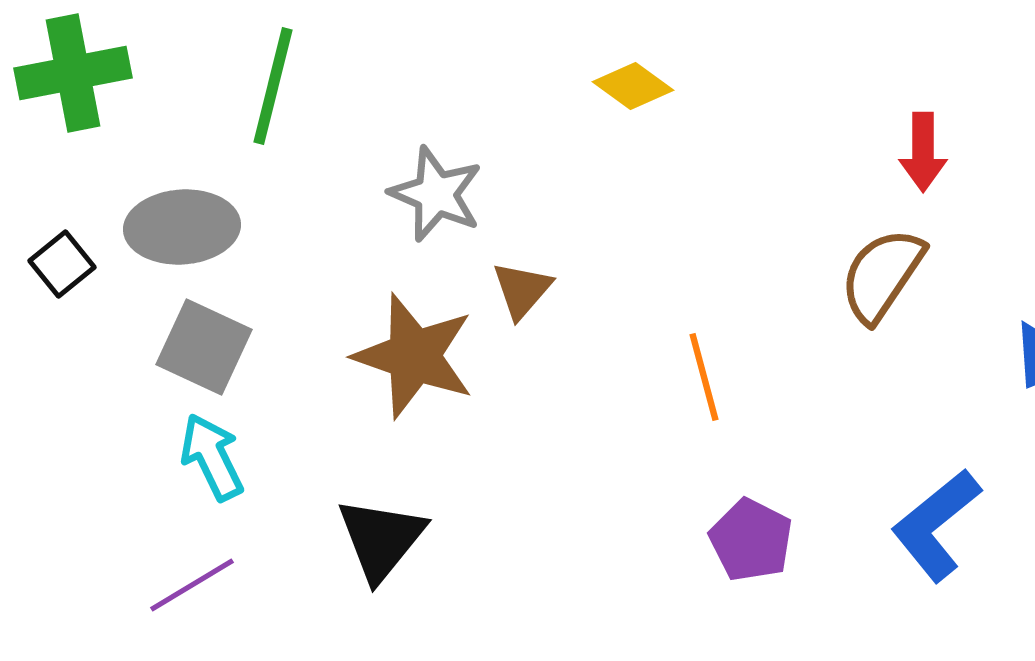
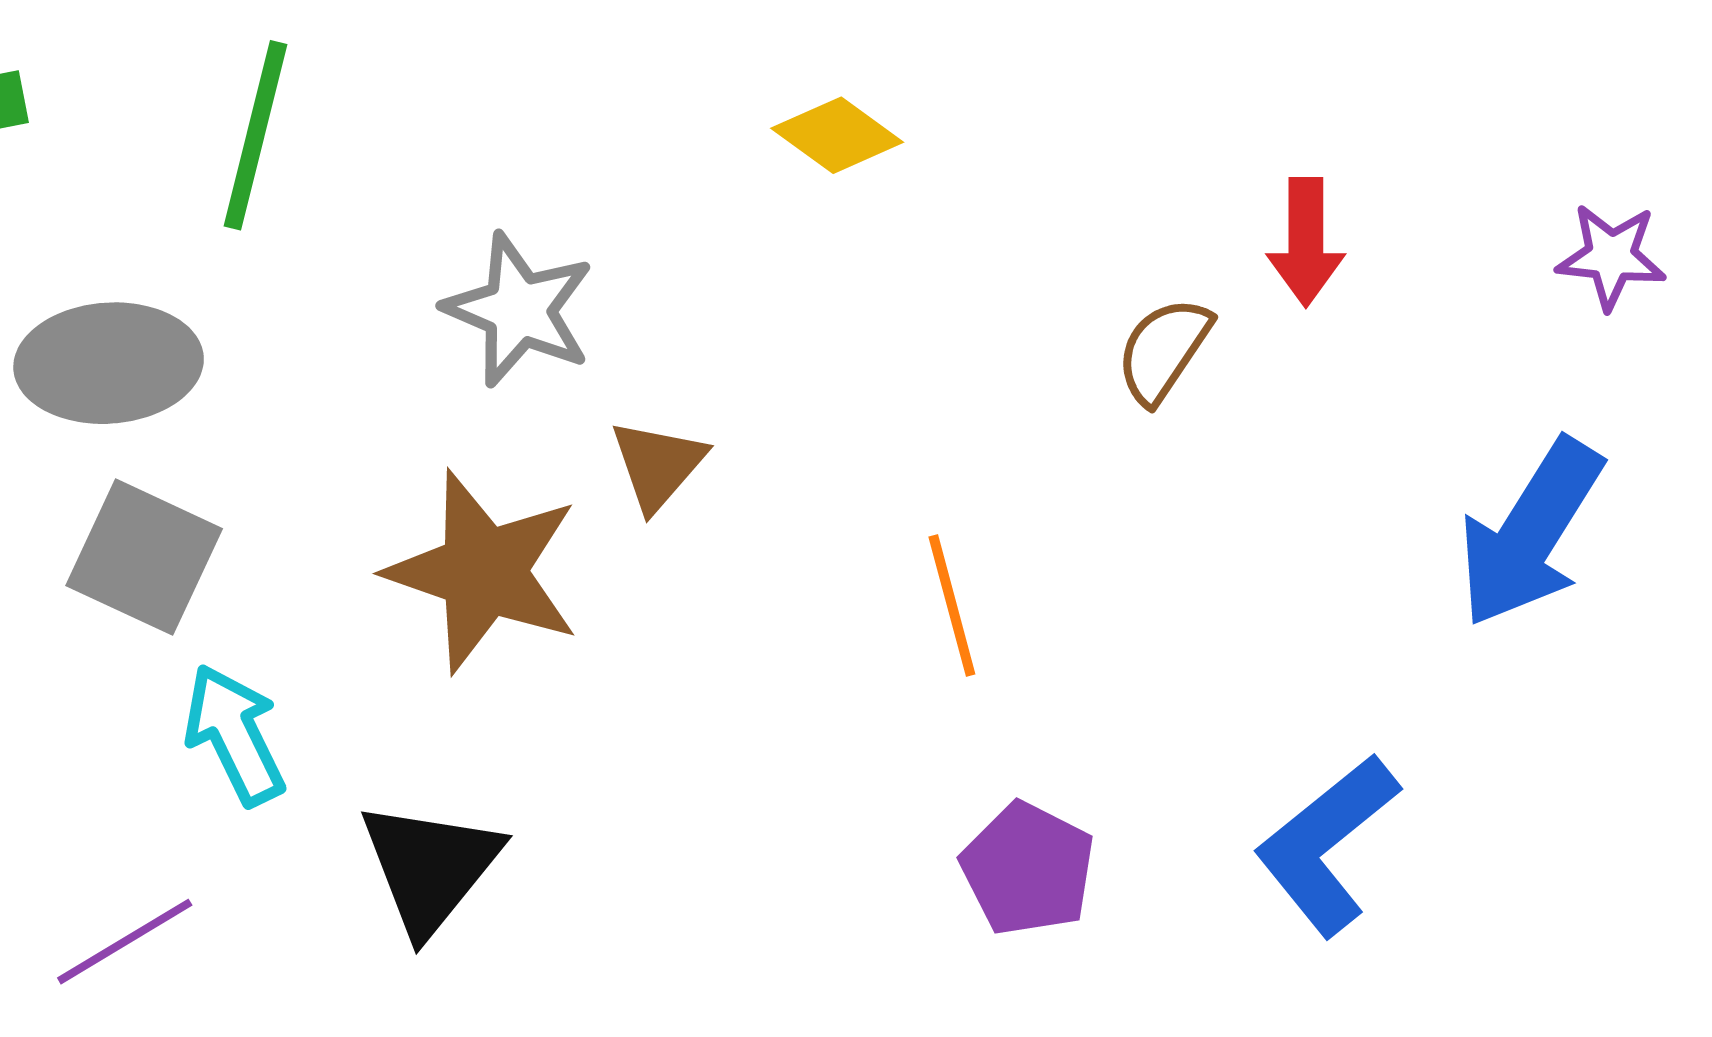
brown semicircle: (882, 275) -> (1164, 350), moved, size x0.7
cyan arrow: (212, 457) -> (235, 735), moved

